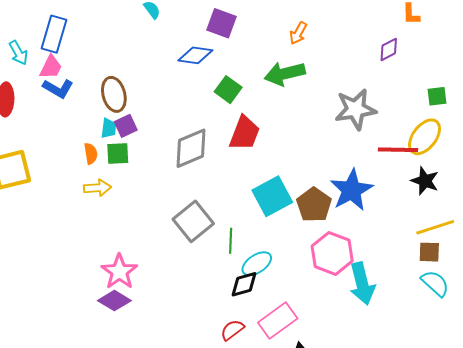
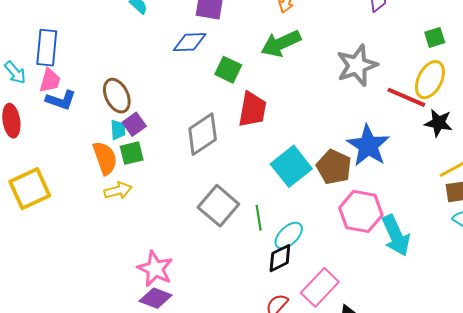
red line: (398, 150) -> (406, 97), turned 33
orange semicircle: (91, 154) -> (105, 158), size x1.6

